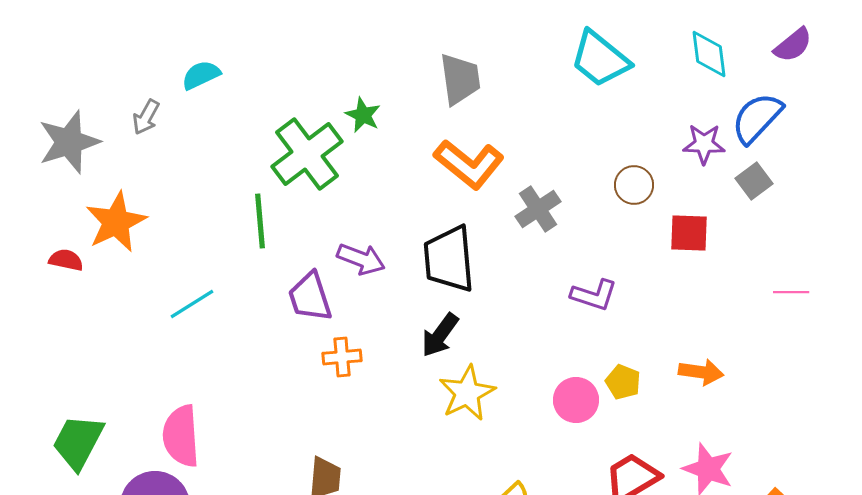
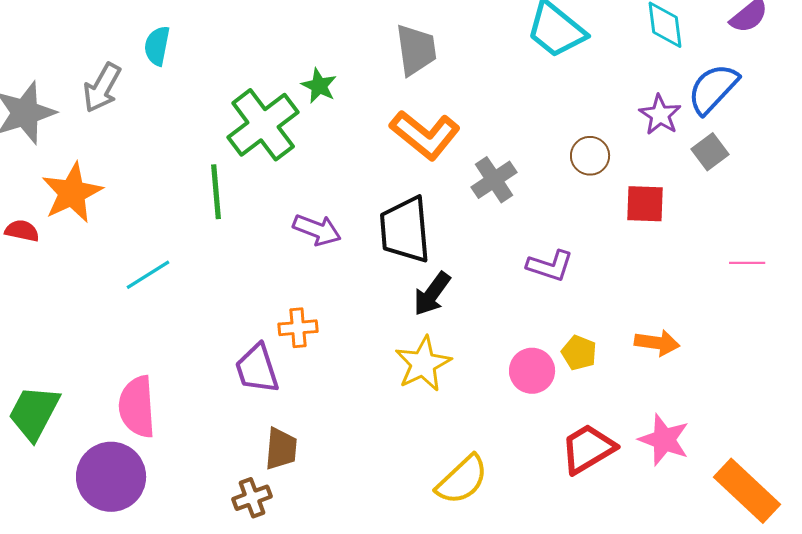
cyan semicircle: (201, 75) -> (157, 46), turned -54
gray arrow: (146, 117) -> (102, 88), size x1.4
purple star: (704, 144) -> (660, 115), turned 30
purple trapezoid: (310, 297) -> (257, 369), moved
black arrow: (440, 335) -> (432, 294), moved

